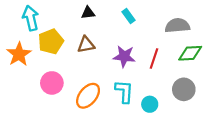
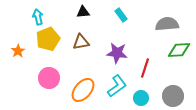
cyan arrow: (31, 18) -> (38, 17), moved, size x0.7
orange star: (19, 54) -> (18, 51), size x0.6
red line: (154, 58) -> (145, 68), moved
gray circle: (184, 89) -> (173, 96), moved
cyan L-shape: (124, 91) -> (117, 86), turned 50

